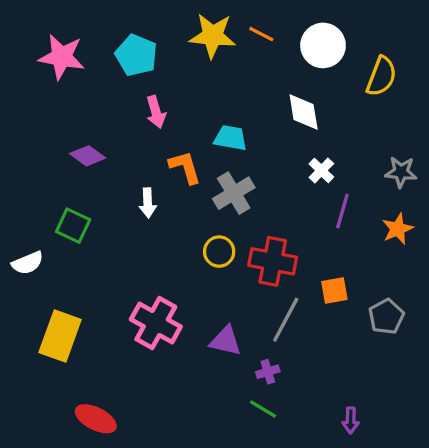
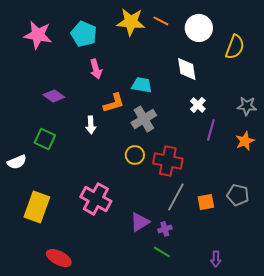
orange L-shape: (185, 167) -> (114, 103), turned 90
orange square: (334, 291) -> (206, 202), moved
gray pentagon: (386, 317) -> (238, 195), turned -30
purple triangle: (226, 341) -> (140, 222), moved, turned -45

